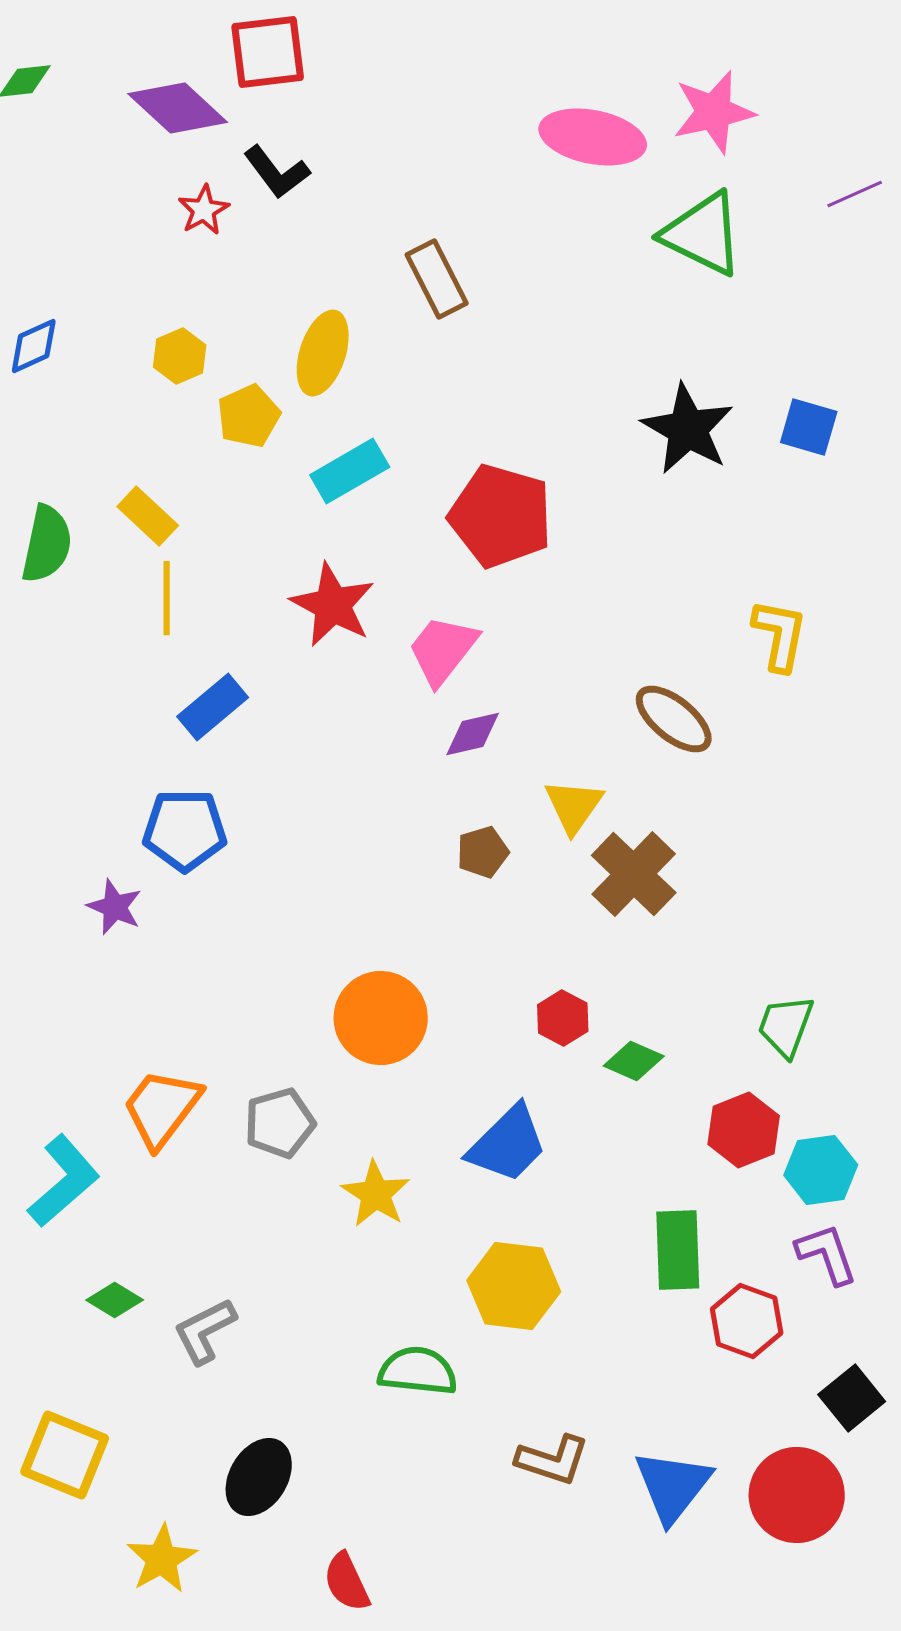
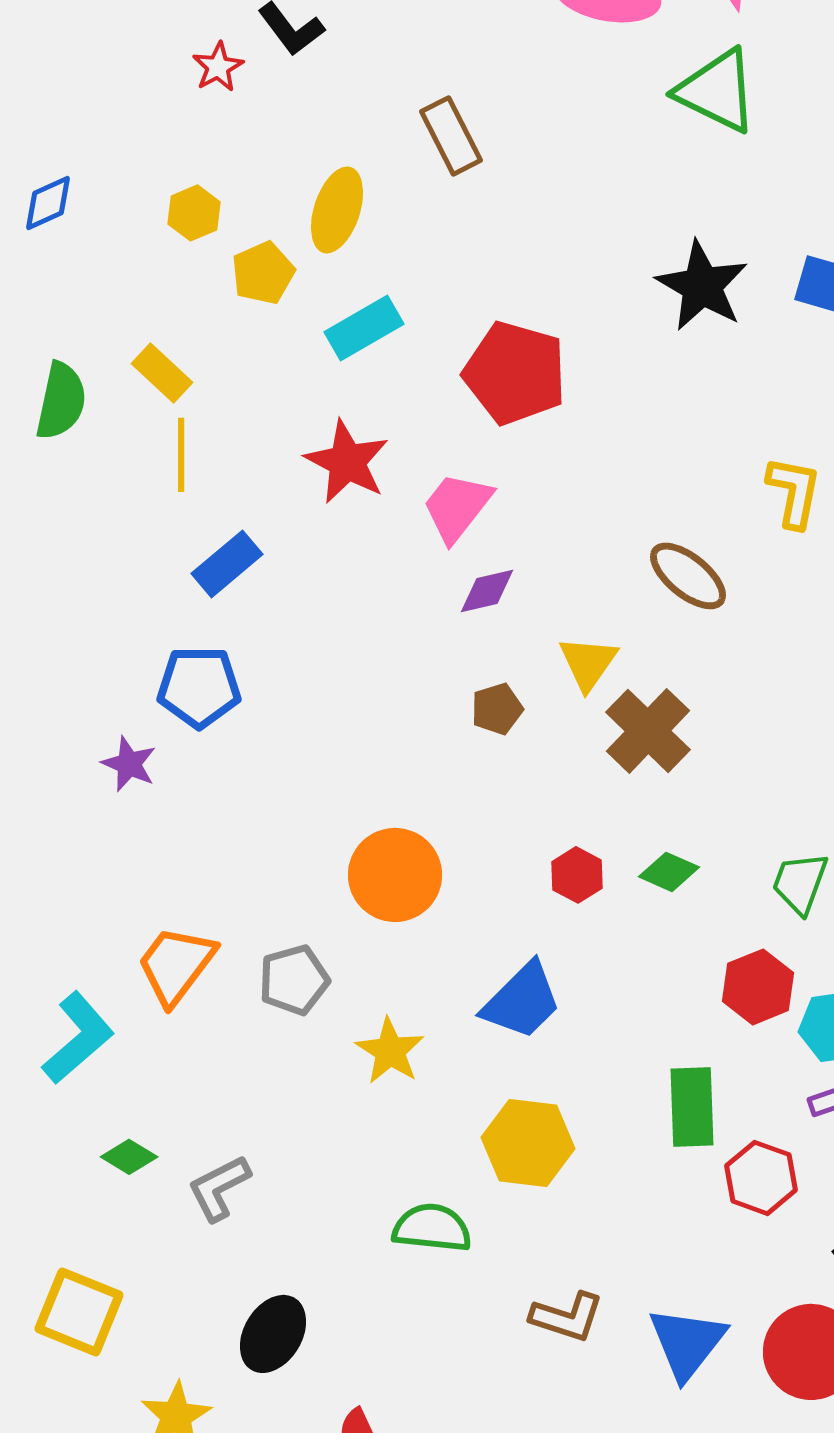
green diamond: (634, 1061) -> (669, 872), moved

